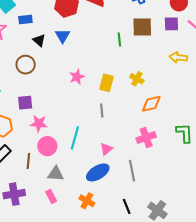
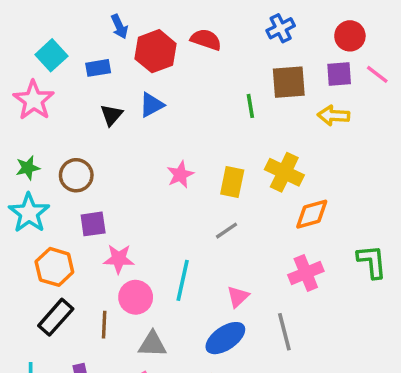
blue rectangle: (25, 19) -> (98, 68), moved
blue triangle: (62, 36) -> (152, 105), turned 35
black triangle: (39, 40) -> (112, 115), turned 32
yellow arrow: (178, 57) -> (333, 115), moved
brown circle: (26, 65) -> (76, 175), moved
yellow cross: (137, 79) -> (284, 172), size x1.5
gray line: (102, 111) -> (227, 231), turned 64

